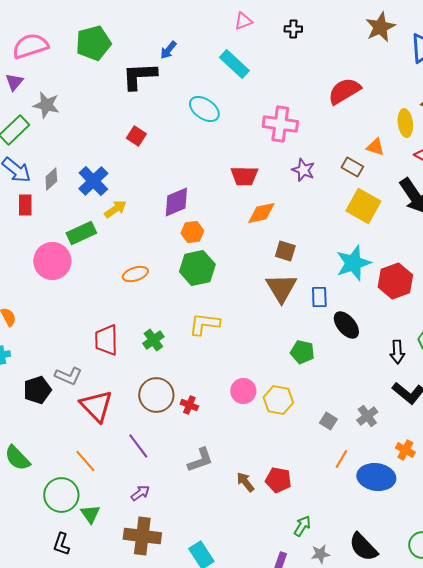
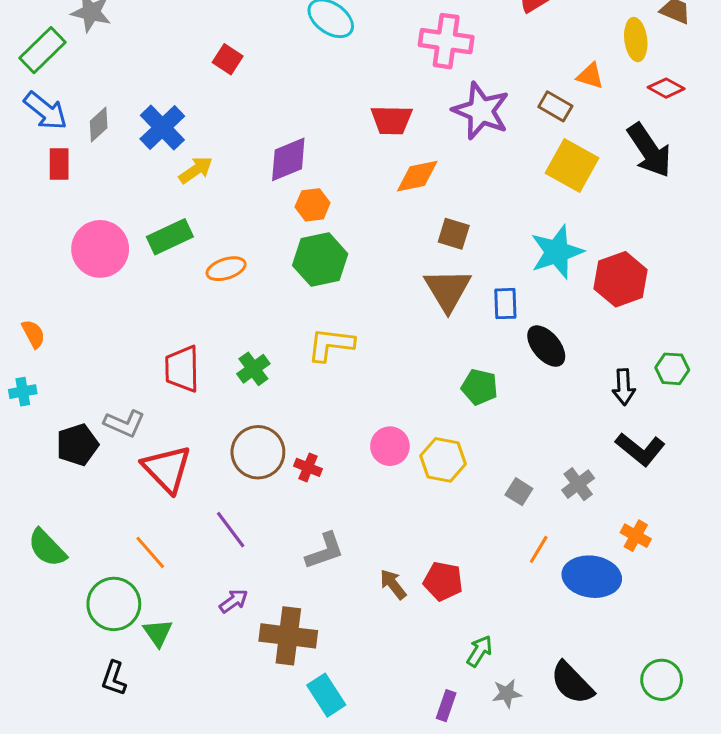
purple star: (303, 170) -> (481, 111), size x1.6
green rectangle: (81, 233) -> (170, 237), moved
brown cross: (142, 536) -> (288, 636), moved

